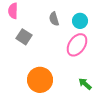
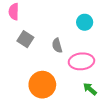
gray semicircle: (54, 19) -> (57, 45), moved
pink ellipse: (77, 45) -> (81, 61), moved, turned 50

